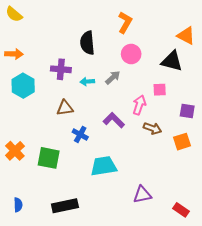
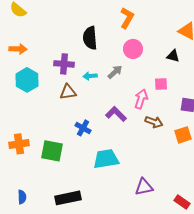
black triangle: (172, 61) -> (173, 56), size x0.6
brown triangle: (65, 108) -> (68, 92), moved
orange cross: (15, 151) -> (19, 144), turned 36

